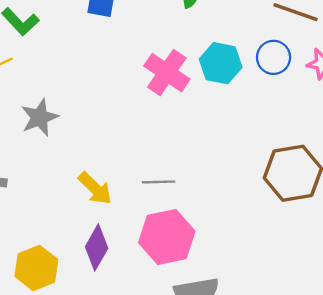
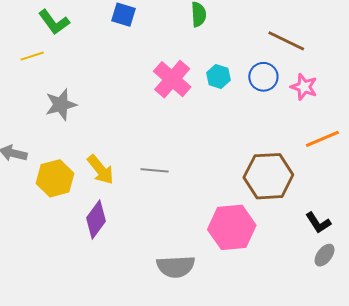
cyan hexagon: (221, 63) -> (218, 76), size x0.7
pink hexagon: (167, 237) -> (232, 227), moved
yellow hexagon: (36, 268) -> (55, 178), moved

